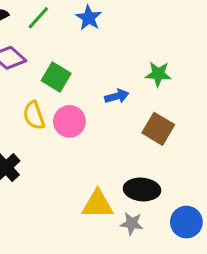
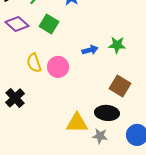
green star: (158, 74) -> (117, 45), moved
green square: (56, 77) -> (49, 24), moved
brown square: (158, 129) -> (120, 86), moved

